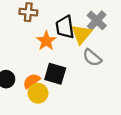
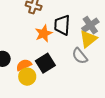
yellow triangle: (81, 34) -> (88, 39), moved
black square: (55, 74) -> (45, 63), turned 30

